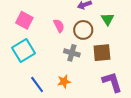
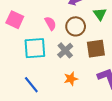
cyan square: (24, 50) -> (35, 48), moved, turned 30
gray cross: (72, 53) -> (65, 50), turned 35
orange star: (64, 82) -> (71, 79), moved

